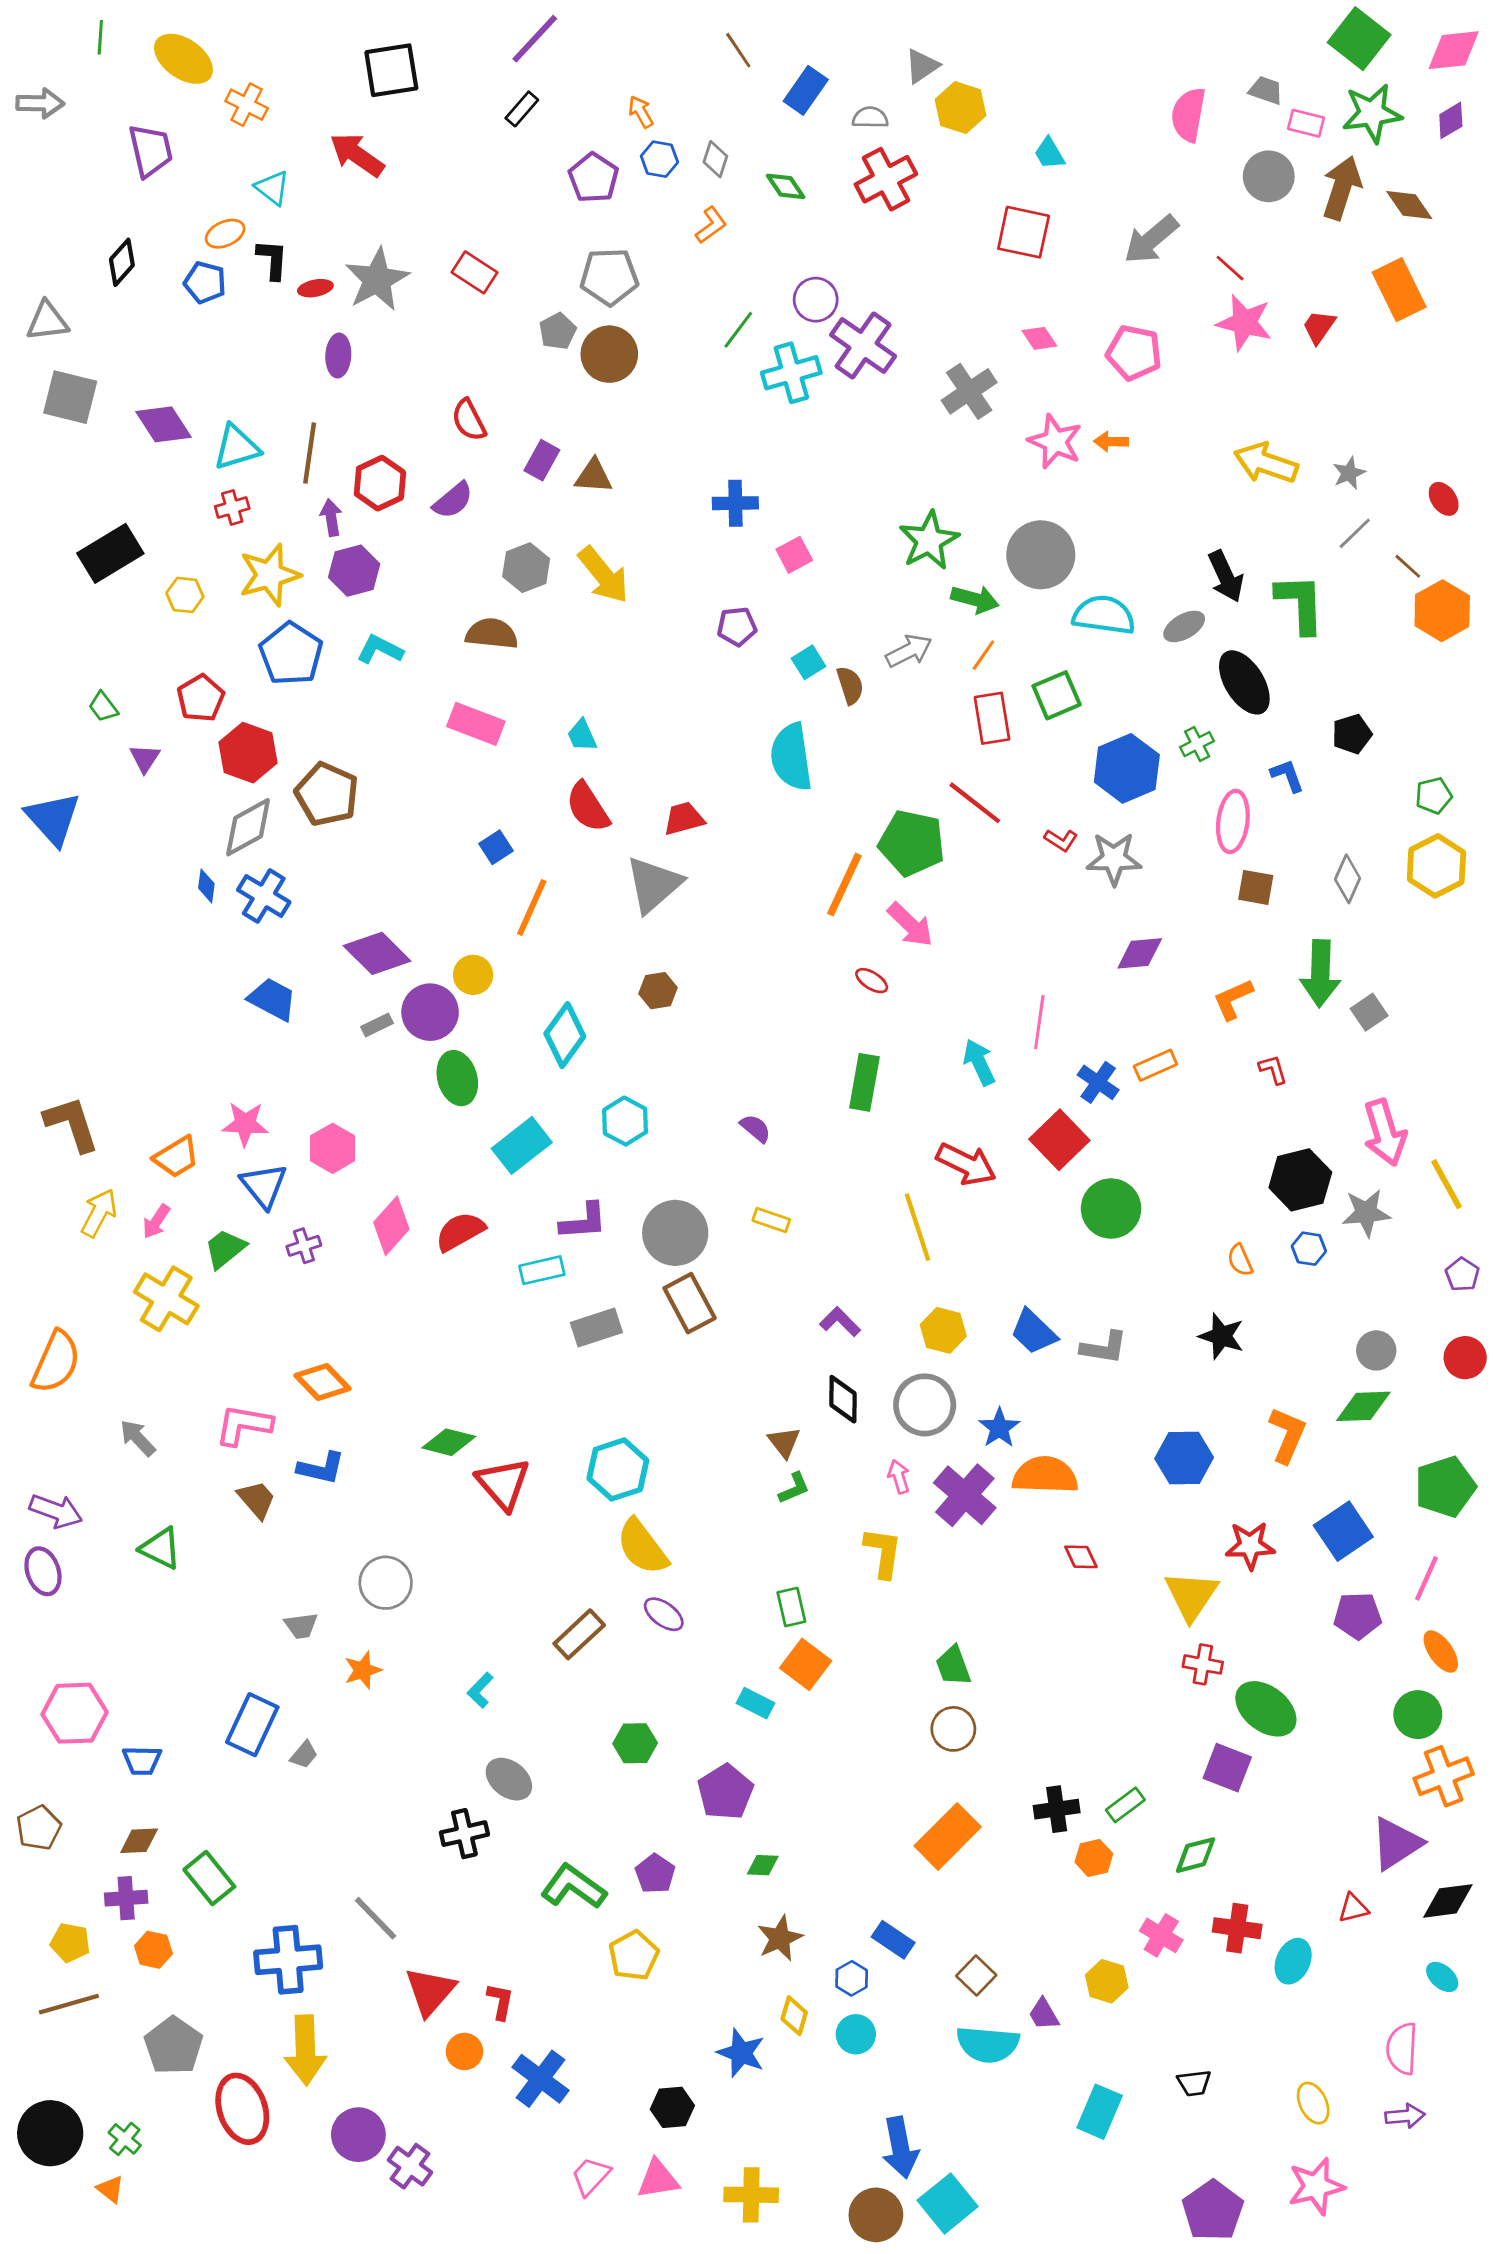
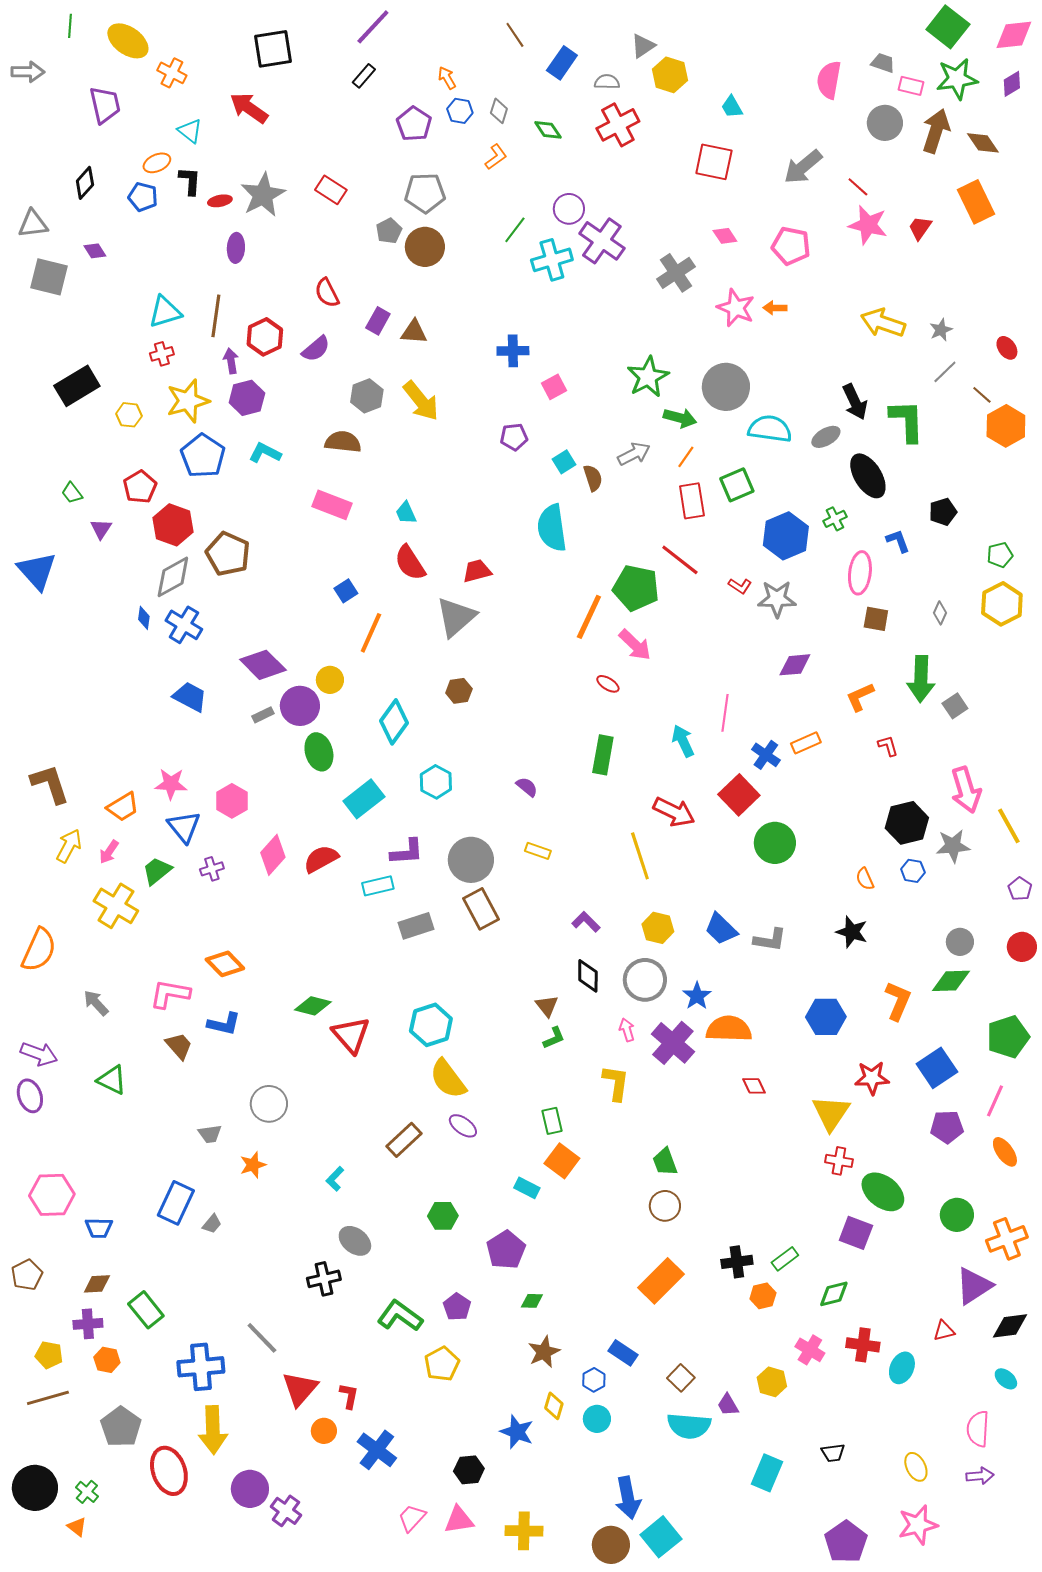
purple diamond: (163, 424) -> (95, 251), moved, size x0.6
gray diamond: (1348, 879) -> (940, 613), size x0.7
green circle: (1418, 1715) -> (957, 1215), moved

